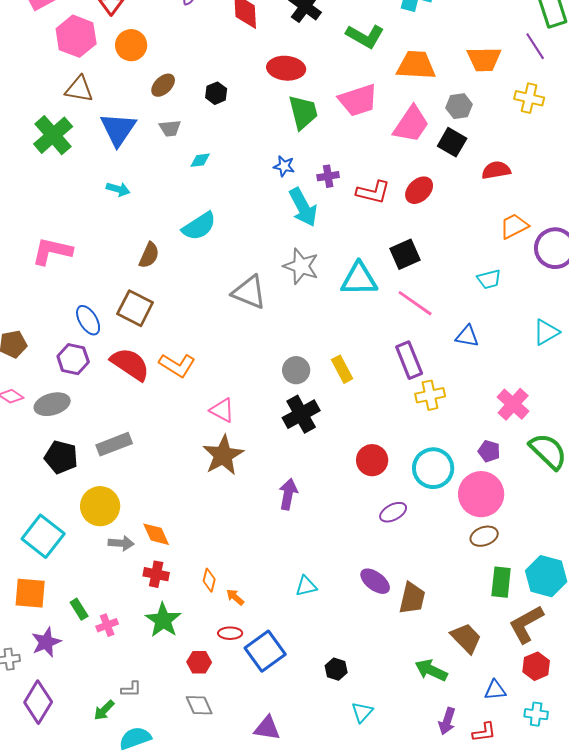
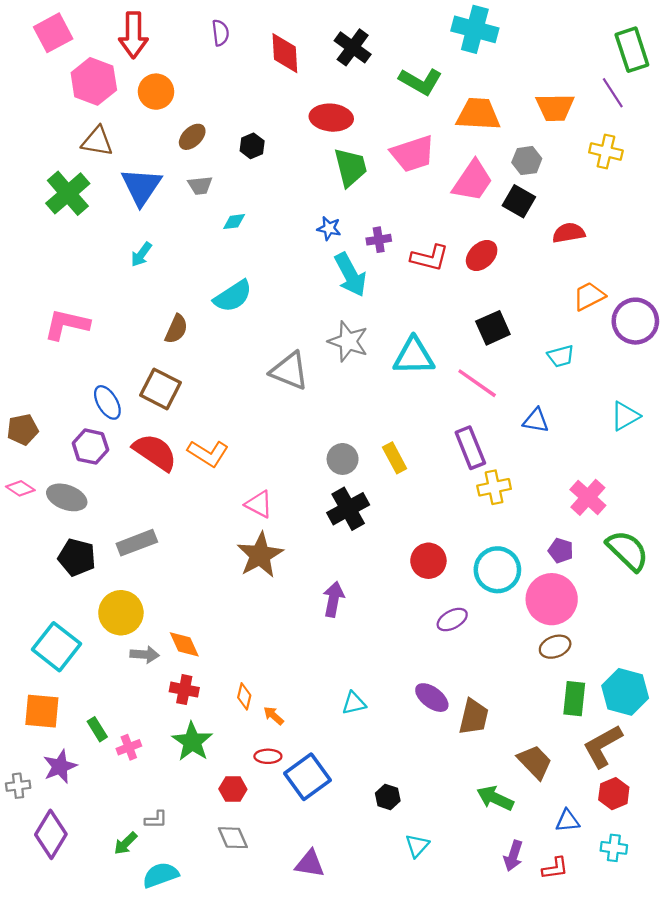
cyan arrow: (118, 189) -> (141, 254), turned 110
black square: (405, 254) -> (493, 328), moved
gray ellipse: (52, 404) -> (67, 497), turned 36

